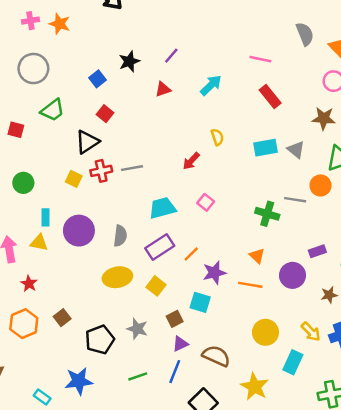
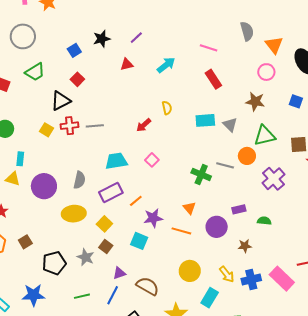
purple circle: (79, 231) -> (44, 186), moved
brown square: (175, 319) -> (106, 246), moved, turned -32

